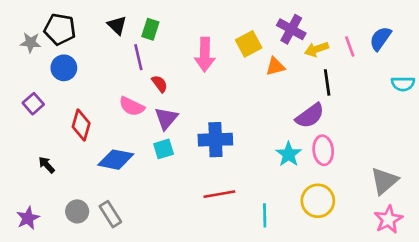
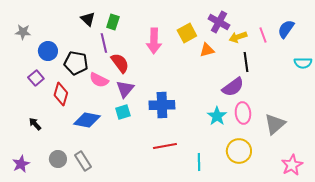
black pentagon: (60, 29) -> (76, 63), moved
red semicircle: (160, 84) -> (120, 63), size x1.5
purple square: (33, 104) -> (36, 78), moved
gray triangle: (384, 181) -> (275, 124), moved

